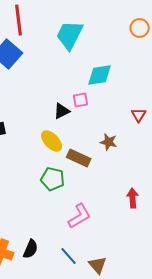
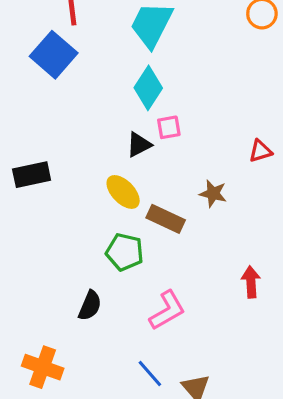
cyan diamond: (100, 75) -> (148, 88), moved, turned -48
red triangle: (139, 115) -> (260, 151), turned 42
black semicircle: (31, 249) -> (90, 306), moved

